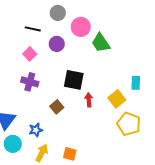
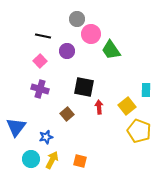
gray circle: (58, 13) -> (77, 19), moved
cyan circle: (13, 144) -> (31, 159), moved

